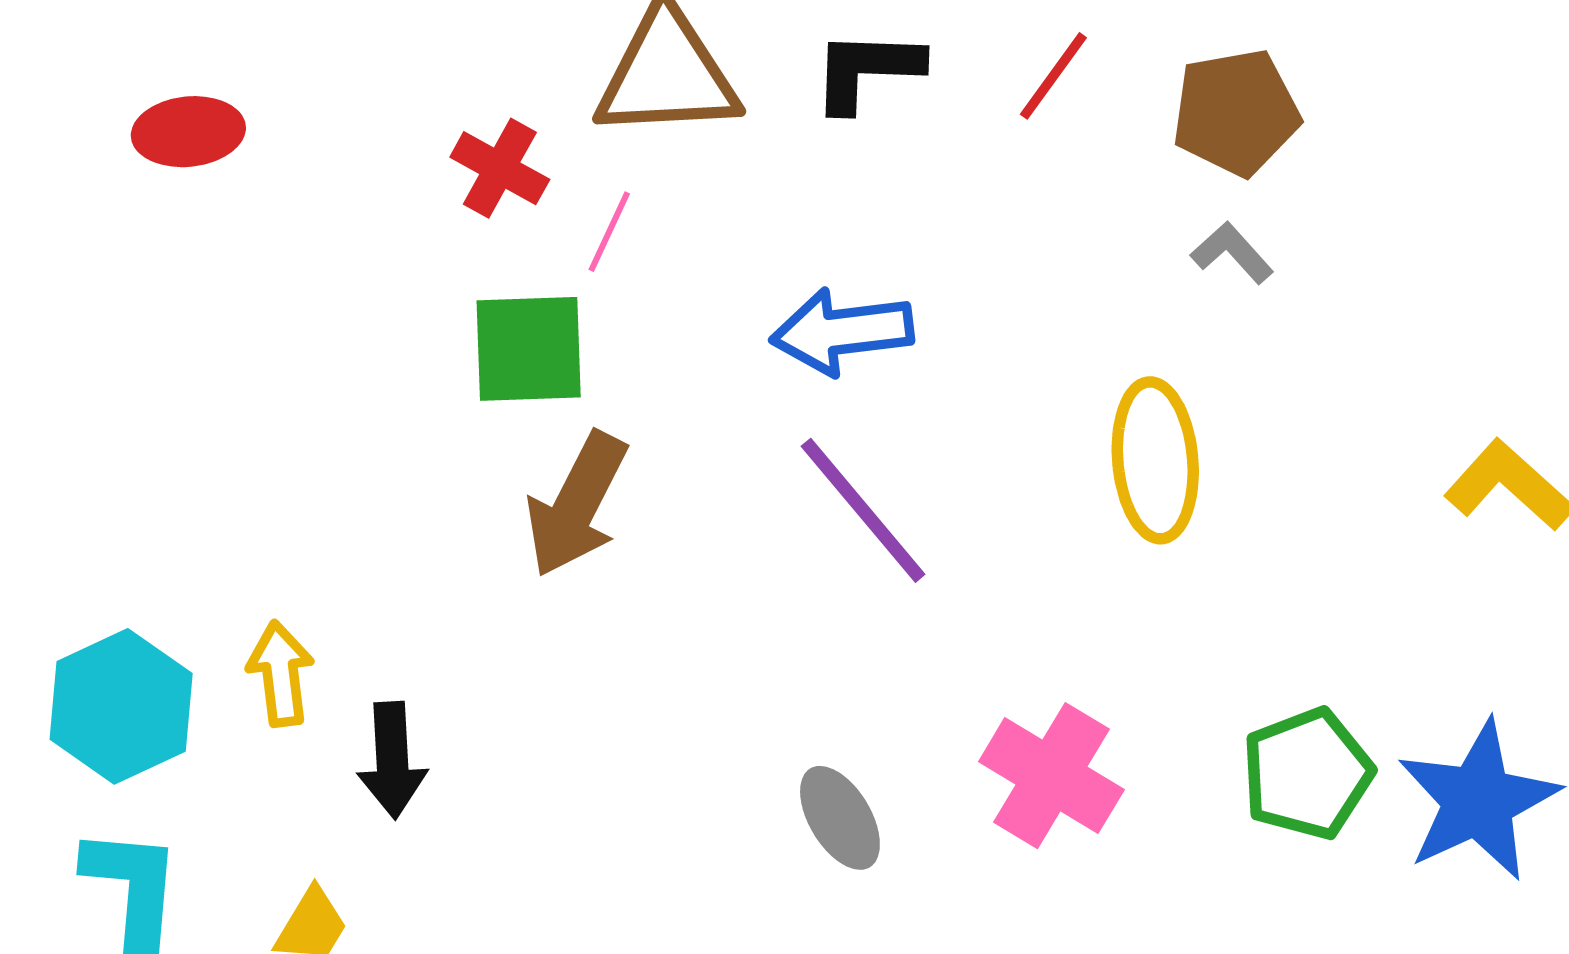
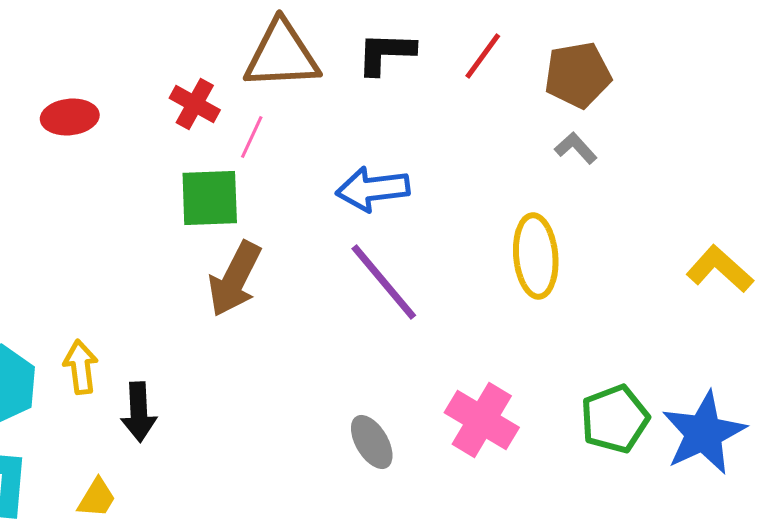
red ellipse: (188, 132) -> (70, 117), moved

